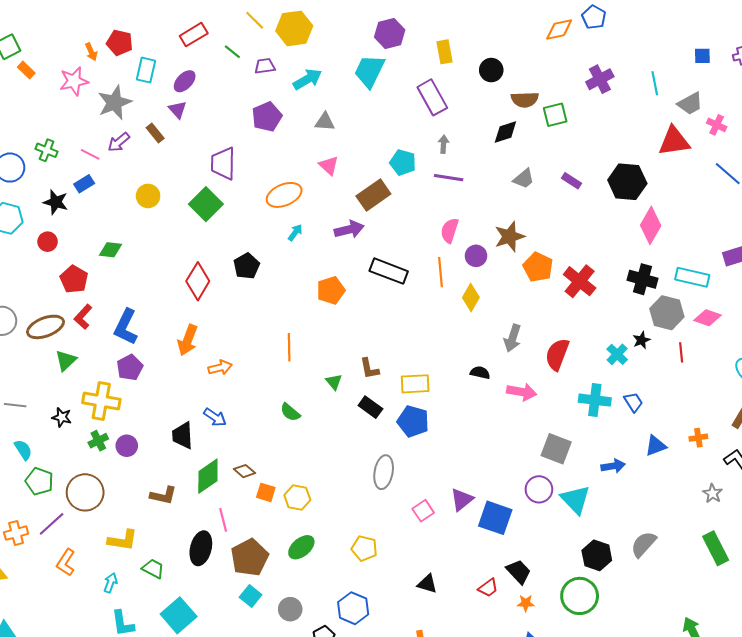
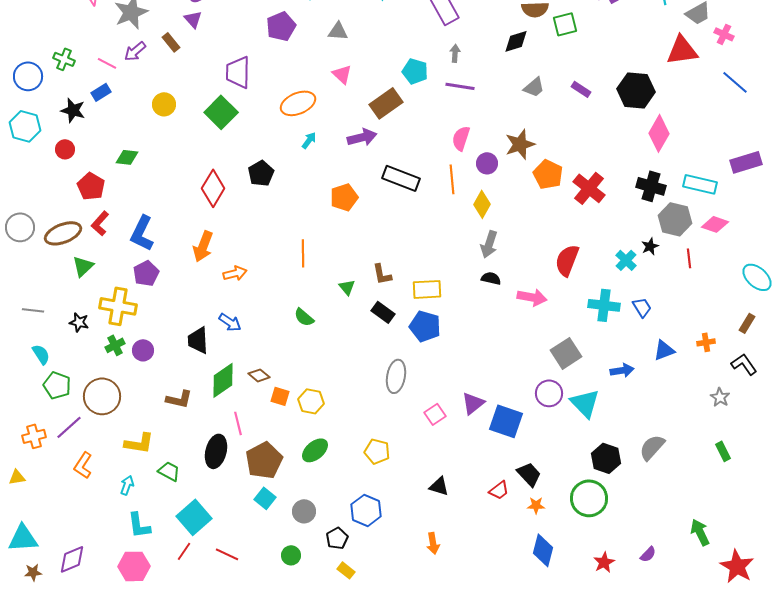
gray arrow: (513, 338) -> (489, 244), moved
gray square: (556, 449) -> (566, 353), turned 36
green rectangle: (716, 548) -> (723, 451), size x0.6

